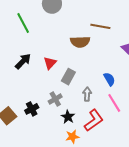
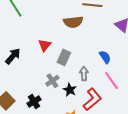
black arrow: (23, 61) -> (13, 56), moved
black cross: (32, 109) -> (34, 102), moved
black star: (68, 117) -> (70, 90), moved

